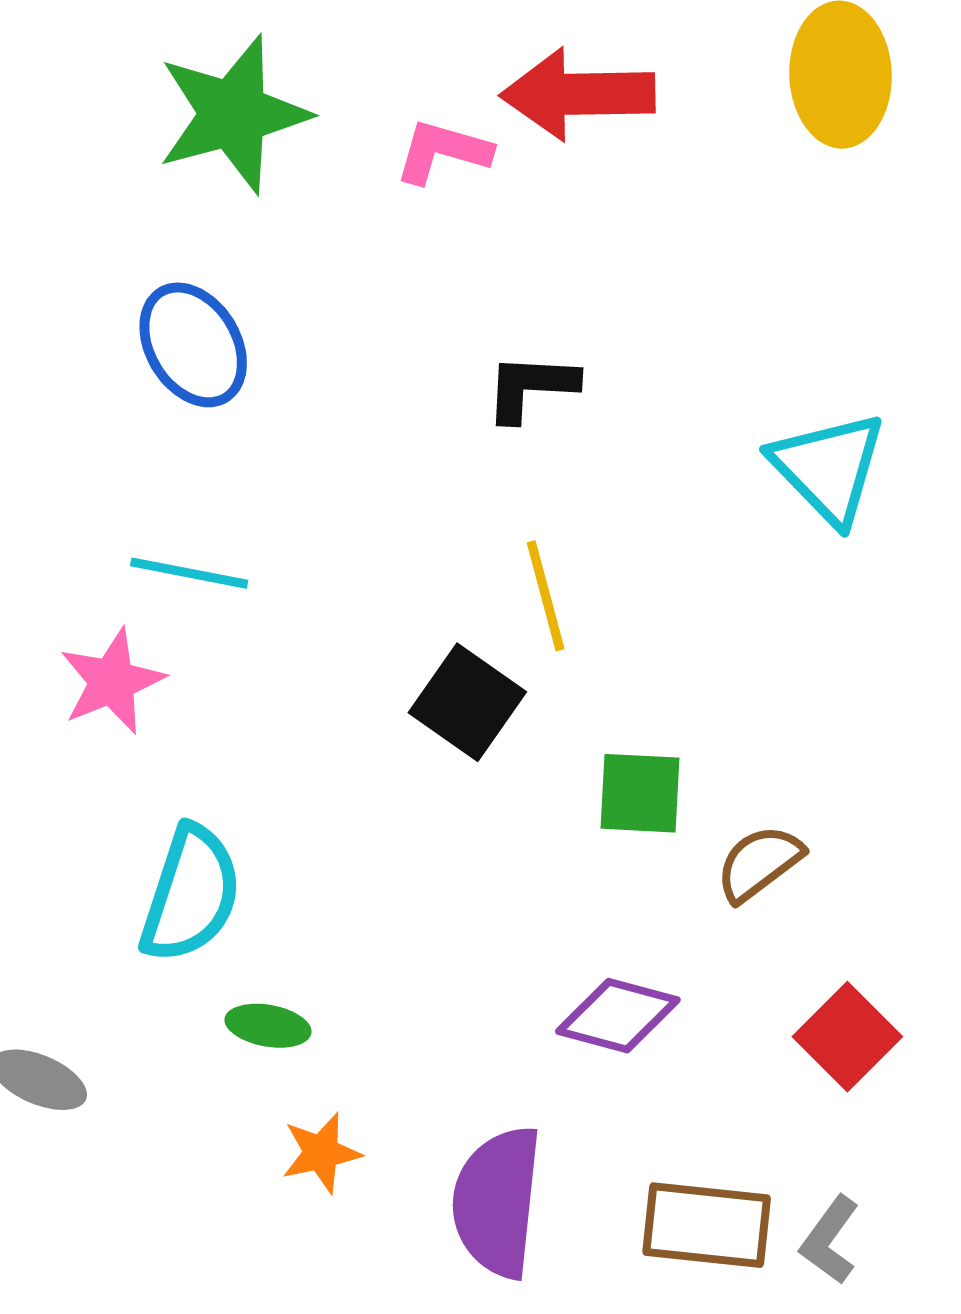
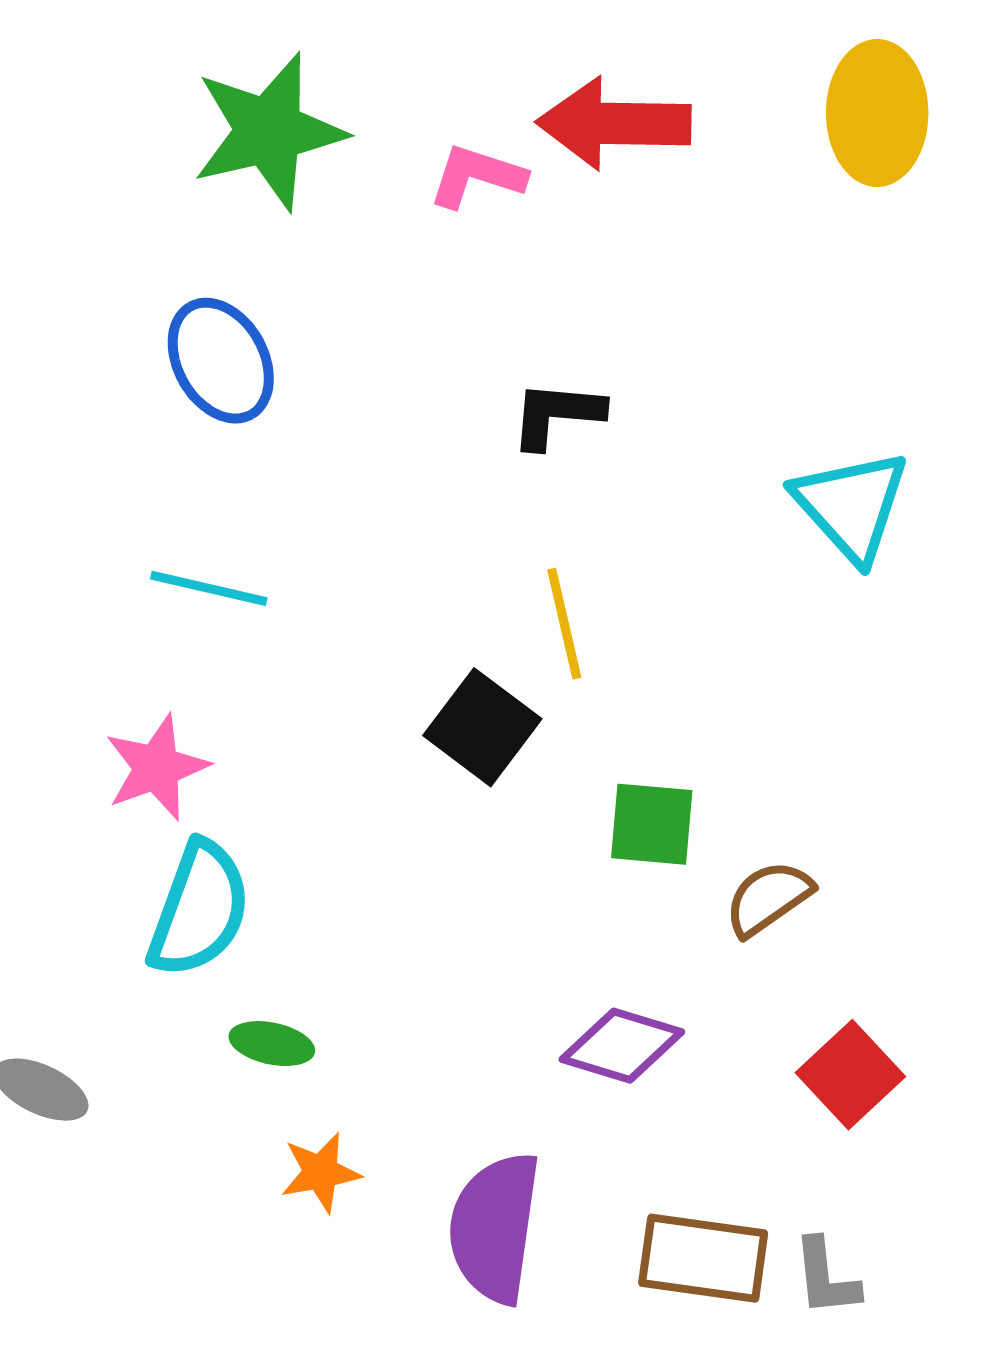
pink star: (112, 681) -> (157, 768), moved
gray L-shape: (830, 1240) -> (826, 1277), turned -44

